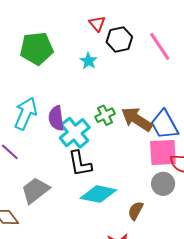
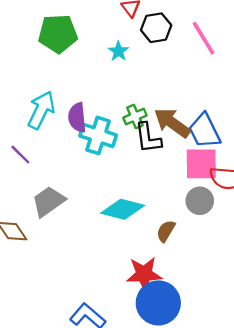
cyan cross: (75, 133) -> (98, 135), turned -36
black L-shape: (80, 164) -> (148, 138), moved

